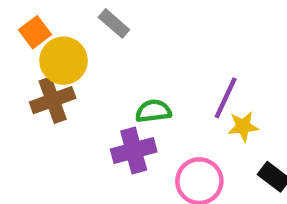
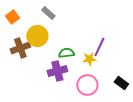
yellow circle: (64, 61) -> (37, 36), moved
yellow star: (243, 126) -> (89, 59), moved

